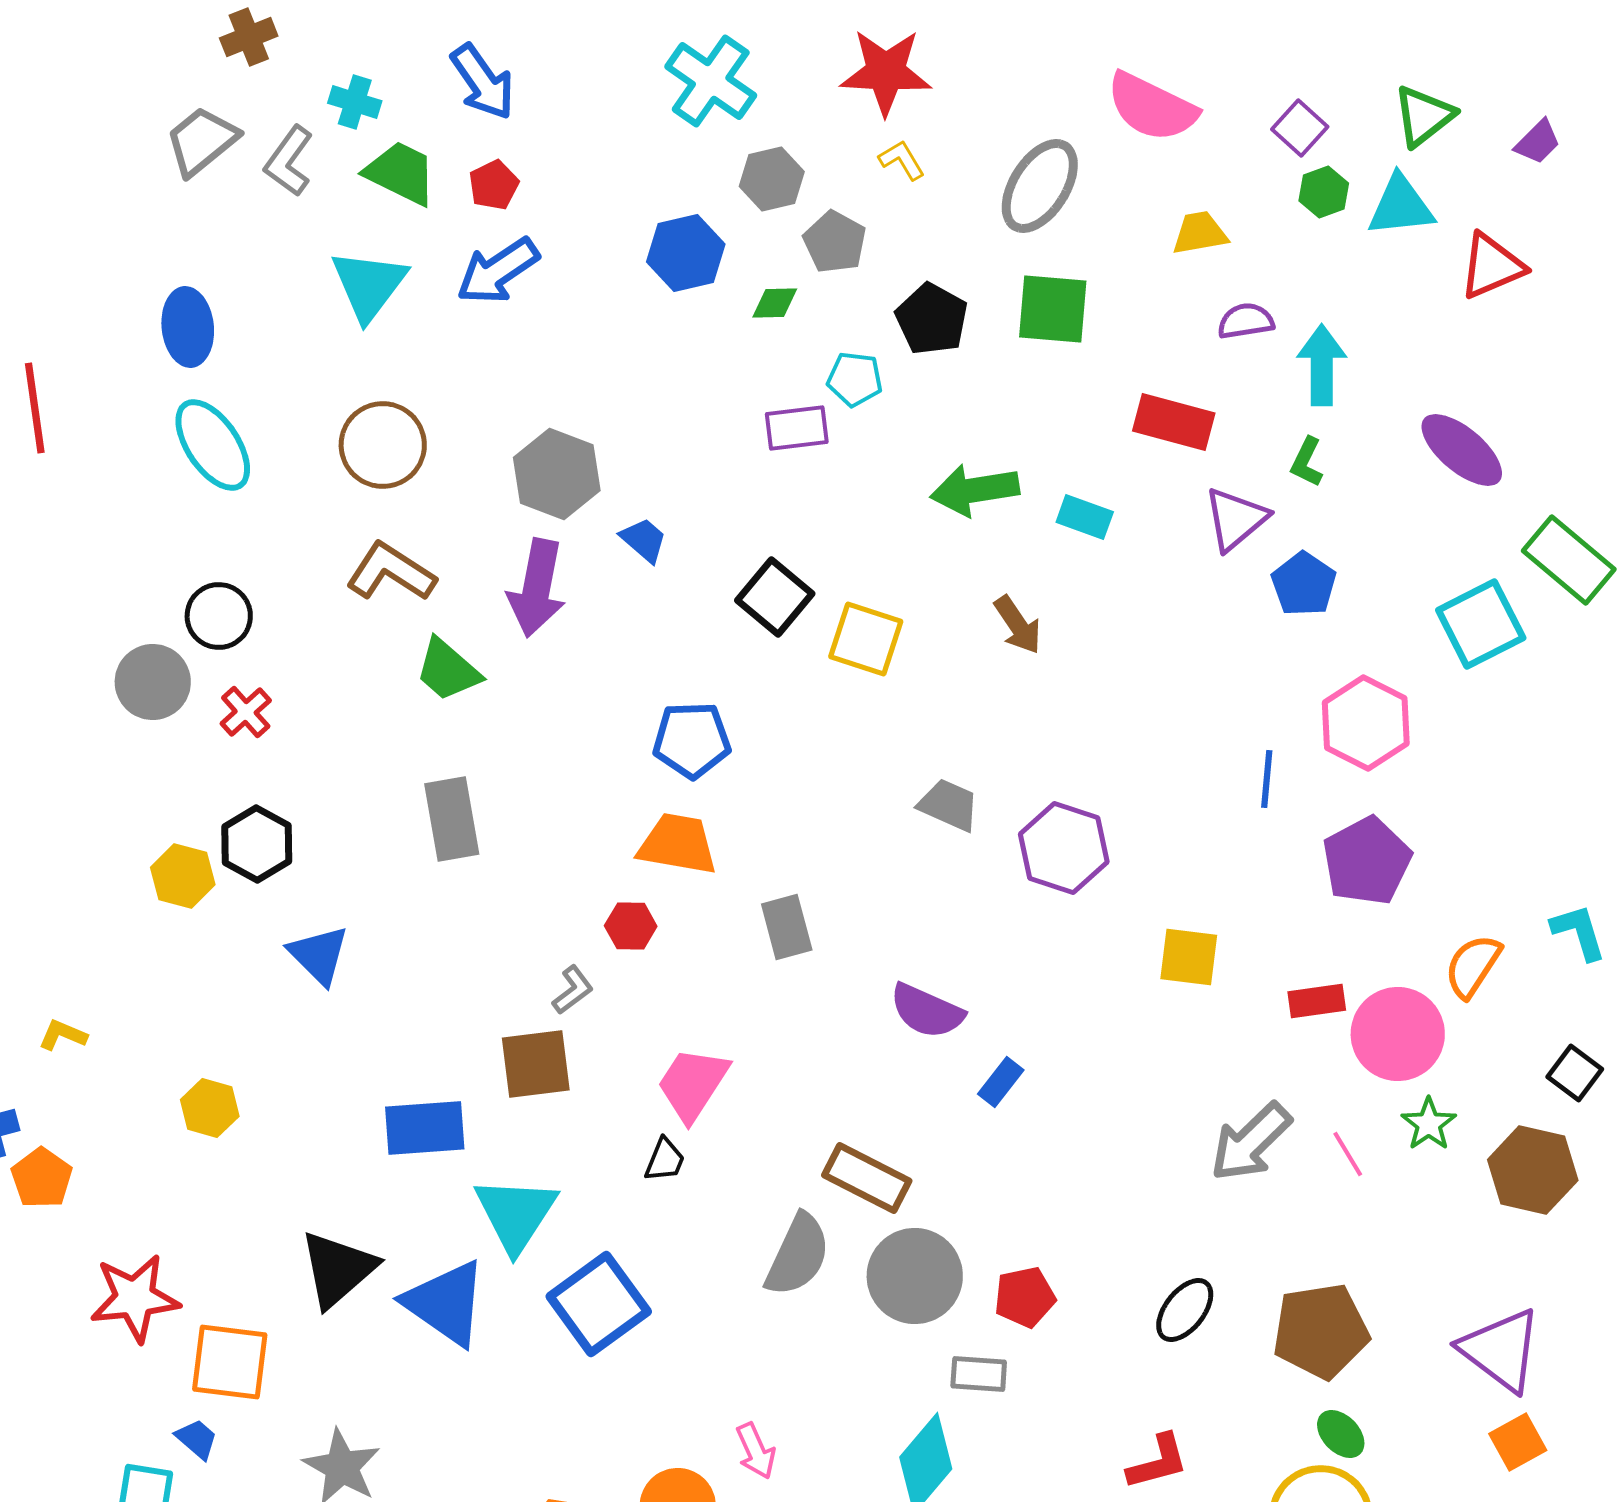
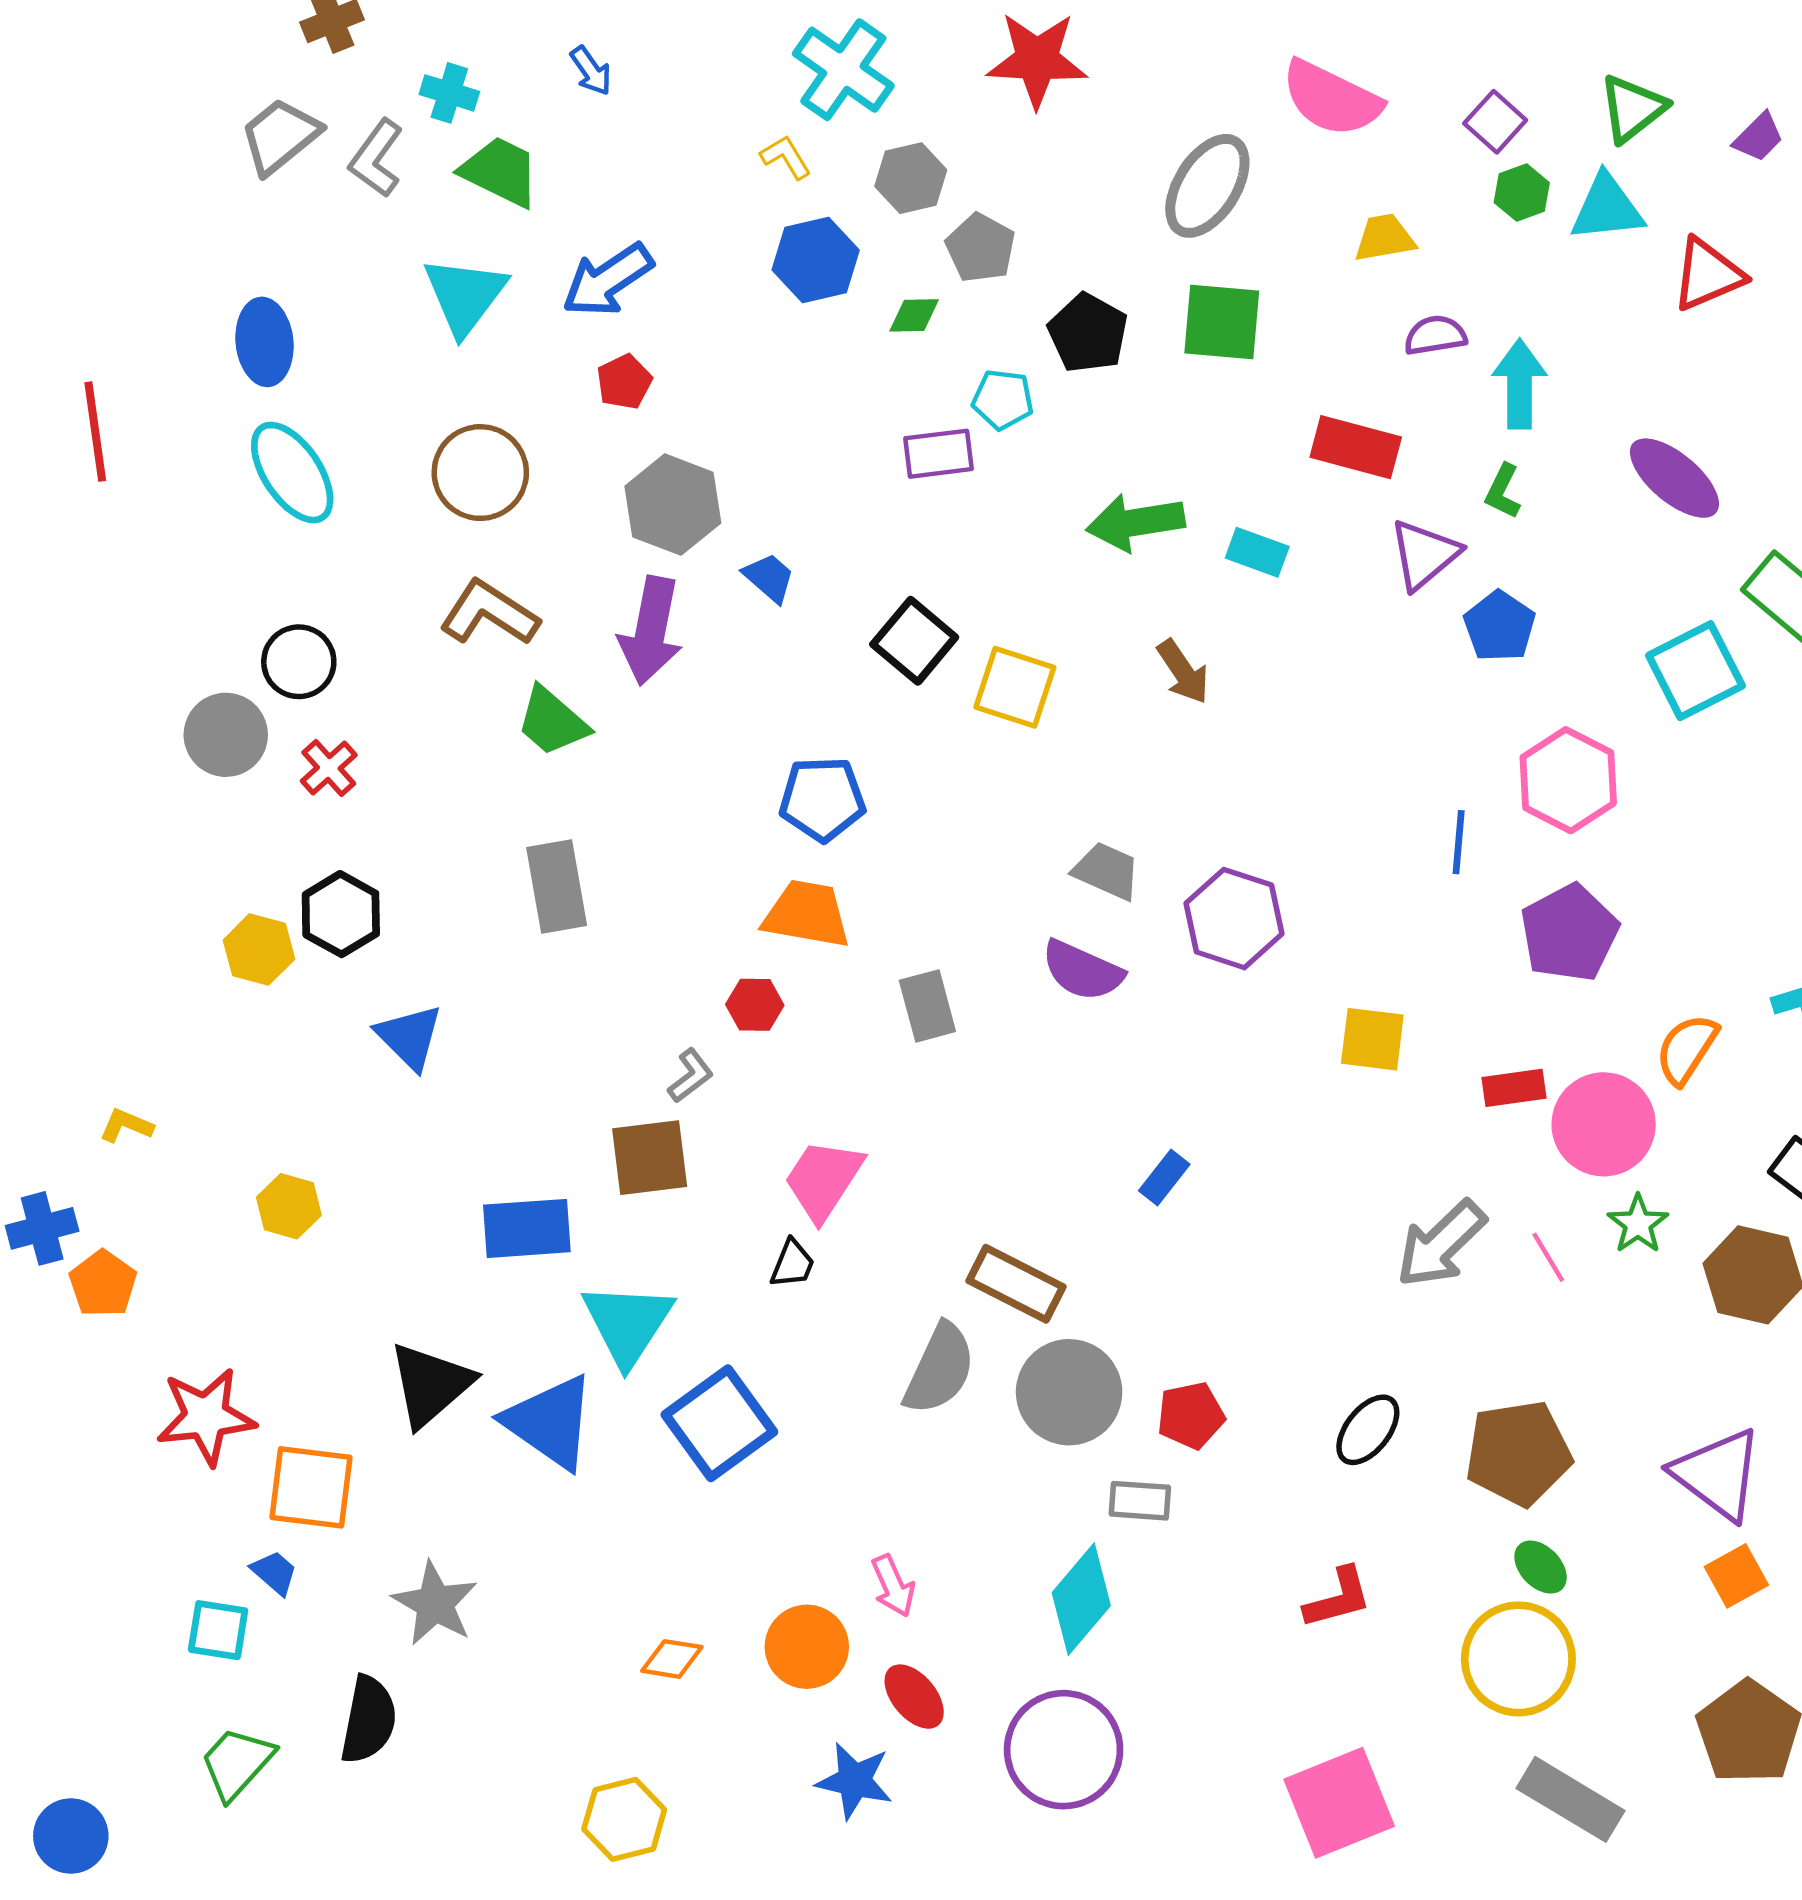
blue arrow: (483, 82) -> (591, 71), size x0.6
yellow L-shape: (902, 160) -> (786, 157), moved
red pentagon: (494, 185) -> (624, 382), moved
purple semicircle: (927, 1011) -> (1082, 971), moved

